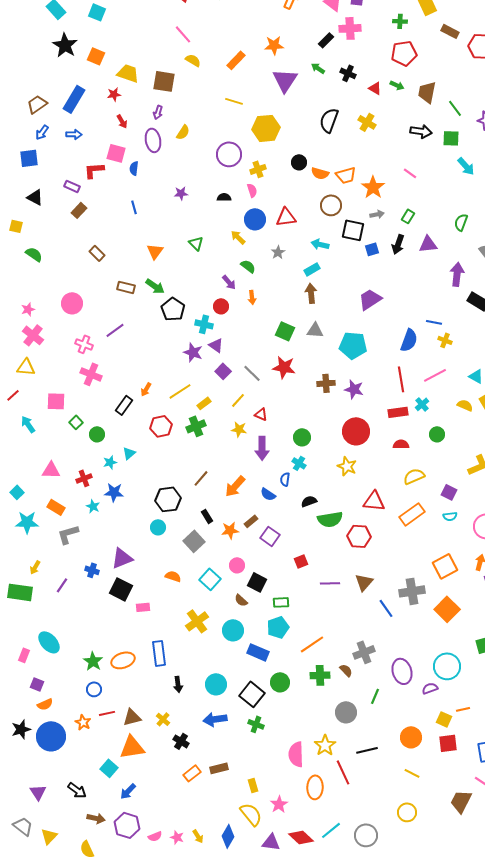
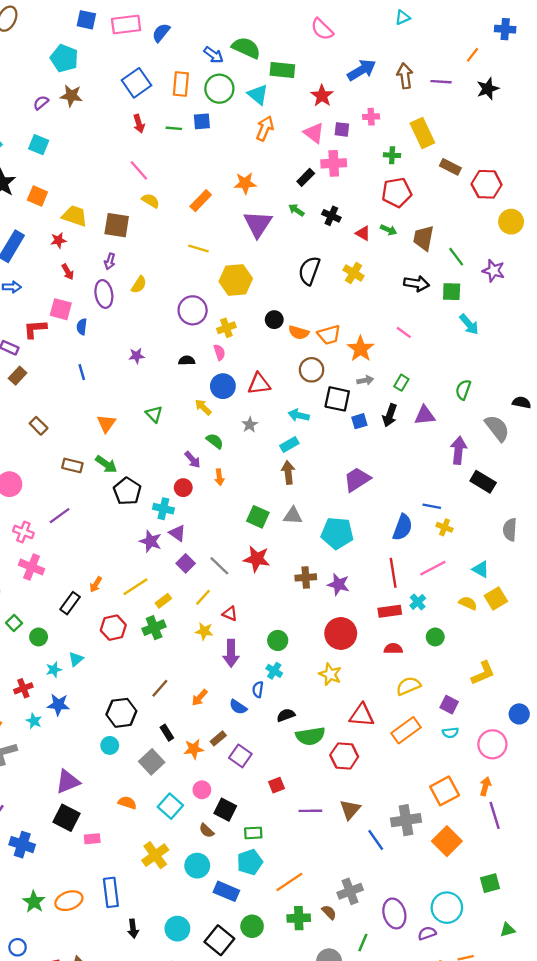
orange arrow: (235, 486) -> (200, 698), size x0.7
blue cross: (92, 570) -> (22, 845), moved, size x1.5
blue circle: (94, 689) -> (18, 947), moved

